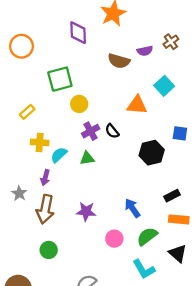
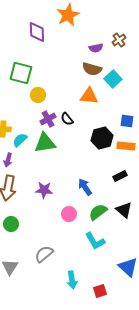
brown semicircle: (119, 61) -> (92, 69), moved
green square: (60, 79) -> (21, 73), turned 30
green triangle: (87, 158) -> (45, 143), size x1.6
orange rectangle: (179, 219) -> (126, 146), moved
black triangle: (178, 253) -> (124, 210), moved

